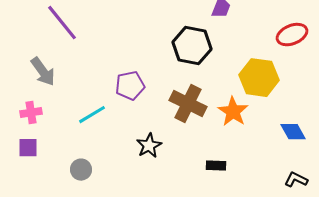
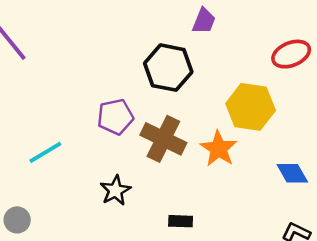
purple pentagon: (130, 86) -> (115, 117), moved
black rectangle: (216, 166) -> (181, 221), moved
gray circle: (81, 170) -> (17, 220), moved

